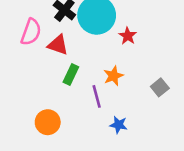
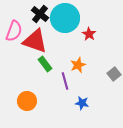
red triangle: (58, 45) -> (35, 41), size x1.5
green rectangle: (71, 75) -> (45, 64), turned -63

